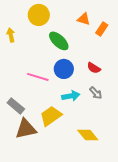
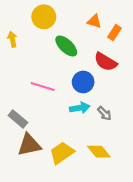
red semicircle: (94, 68) -> (106, 62), moved, size x1.5
blue circle: (64, 69) -> (83, 82), moved
gray arrow: (96, 93) -> (104, 113), moved
yellow trapezoid: (51, 116) -> (62, 153), moved

